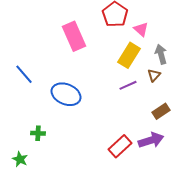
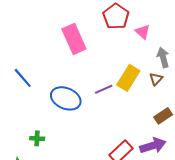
yellow rectangle: (129, 55) -> (128, 78), moved
purple line: (128, 85) -> (104, 89), moved

